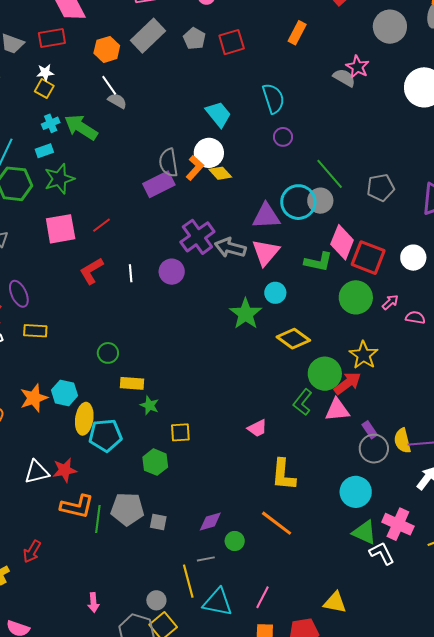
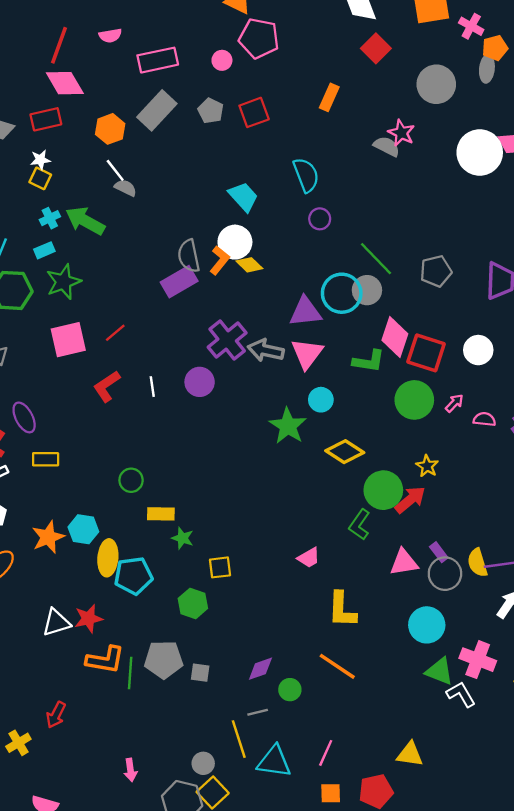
yellow star: (364, 355) -> (427, 466), size x0.7
pink triangle: (337, 410) -> (404, 562), moved

